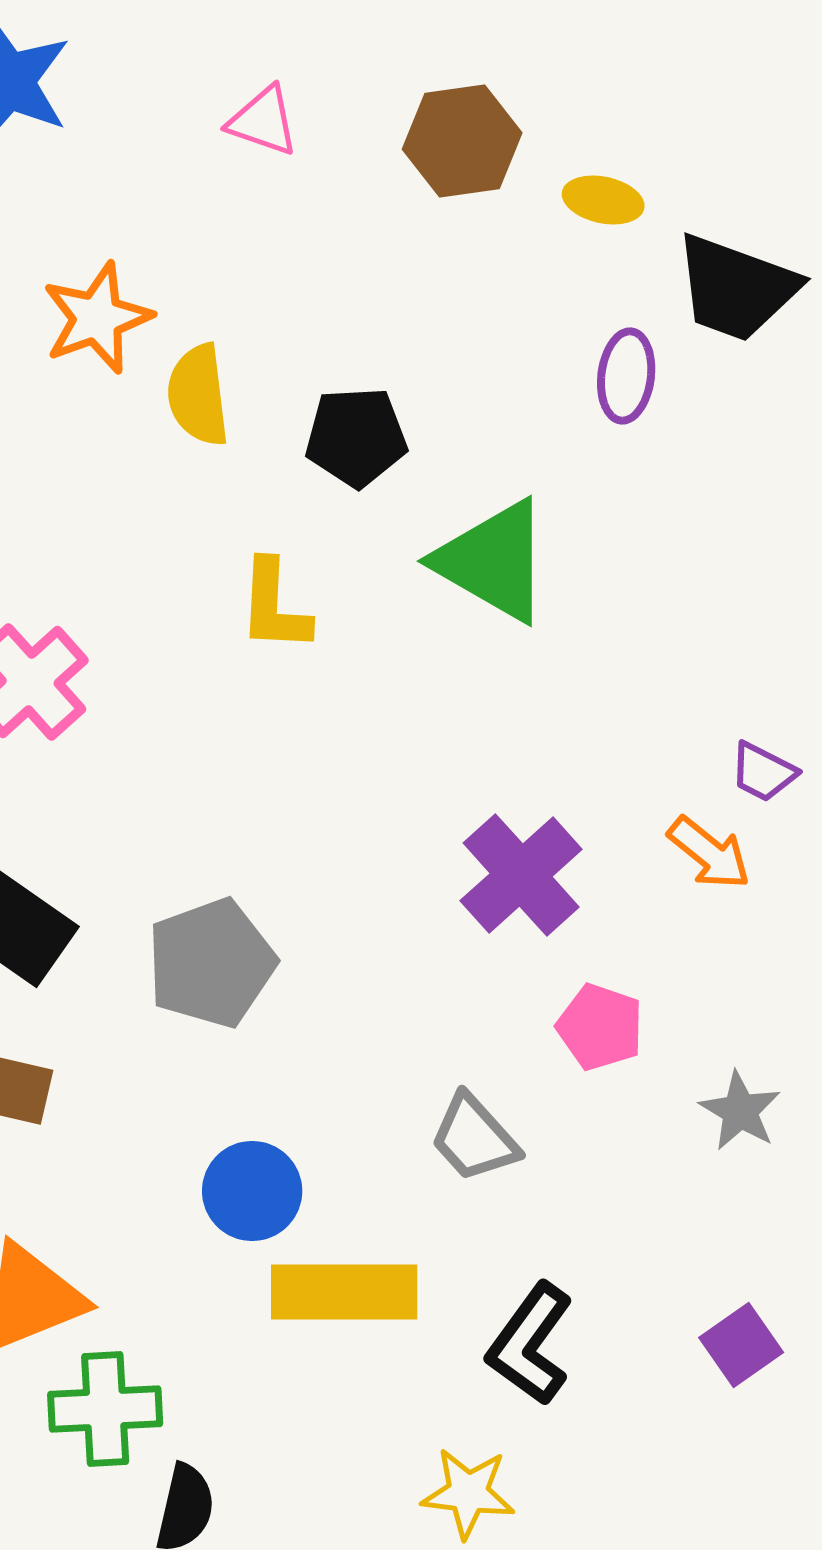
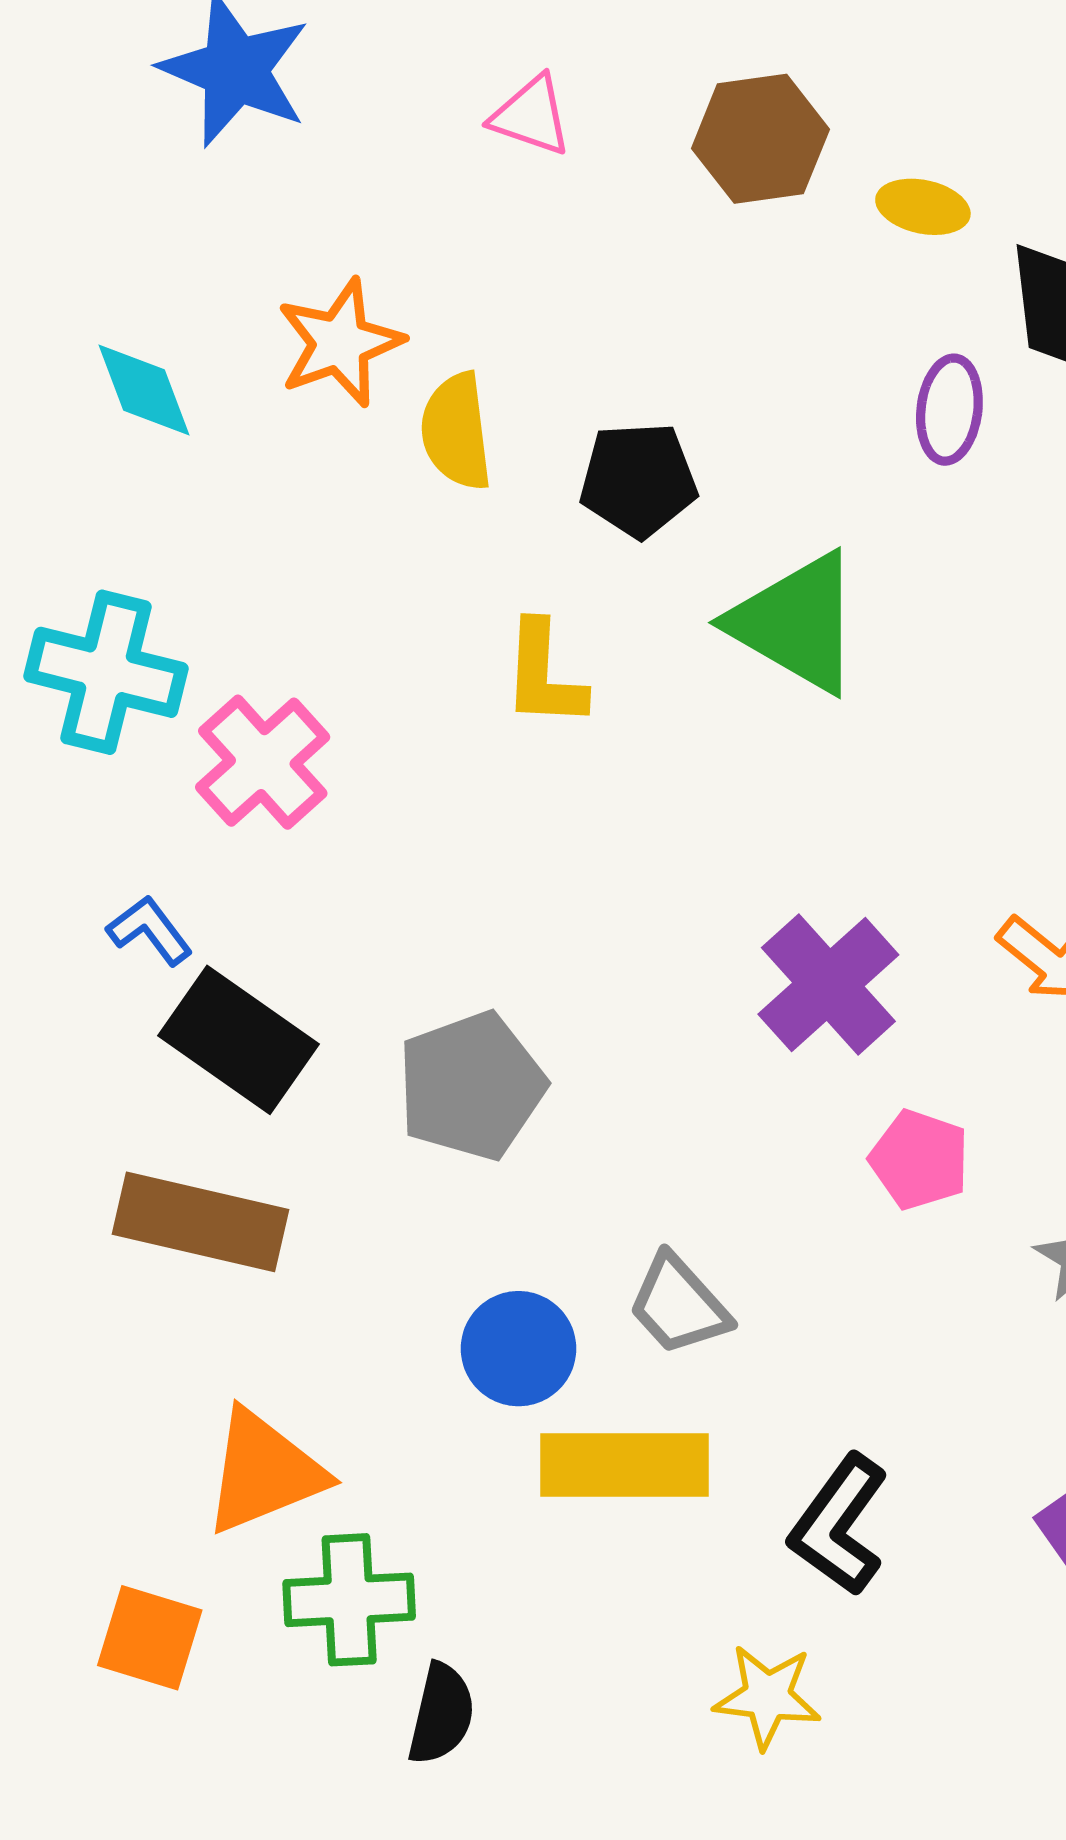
gray trapezoid: (474, 1138) -> (679, 1305), moved

